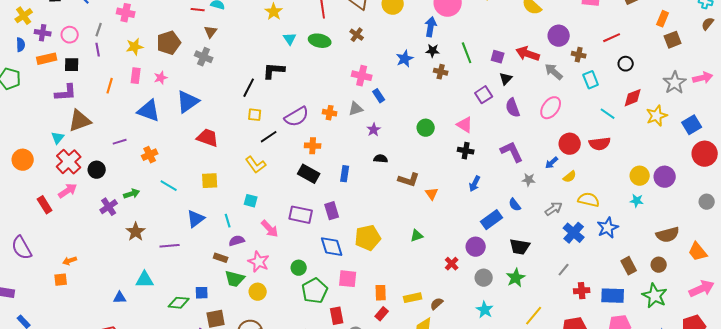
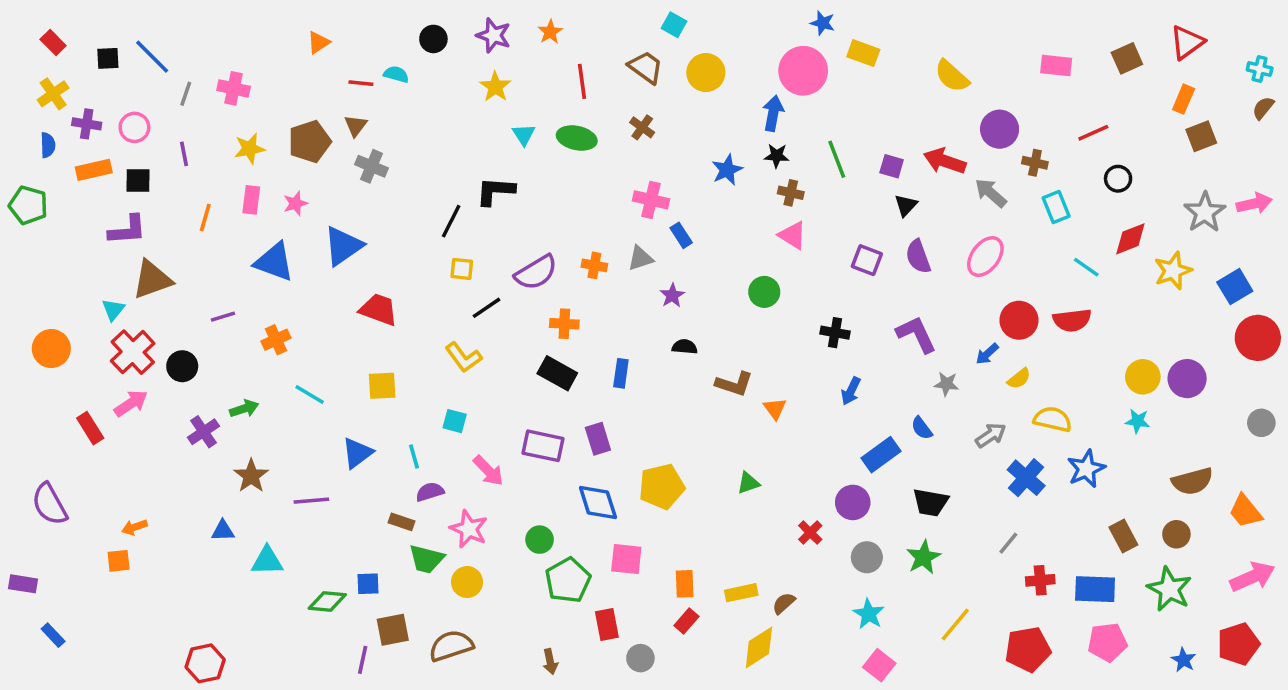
gray line: (99, 30) -> (186, 94), moved
brown triangle: (211, 32) -> (356, 126), moved
purple square: (484, 95) -> (867, 260), moved, turned -36
pink triangle: (465, 125) -> (793, 235), moved
blue triangle: (120, 298) -> (223, 531), moved

